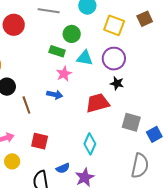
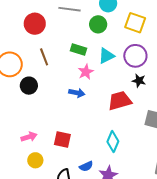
green circle: (72, 34) -> (98, 24), moved
cyan triangle: (85, 58) -> (106, 56), turned -36
brown line: (26, 105) -> (44, 57), moved

